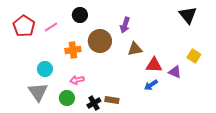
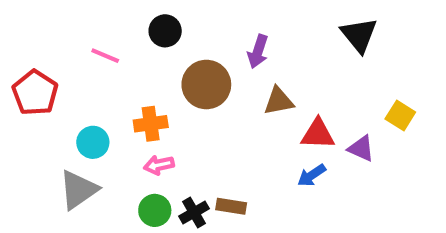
black triangle: (188, 15) -> (359, 35), moved
red pentagon: (24, 26) -> (35, 93), moved
pink line: (51, 27) -> (105, 56), turned 56
orange cross: (73, 50) -> (151, 124), moved
gray triangle: (38, 92) -> (78, 190), turned 30
green circle: (67, 98) -> (155, 210), moved

